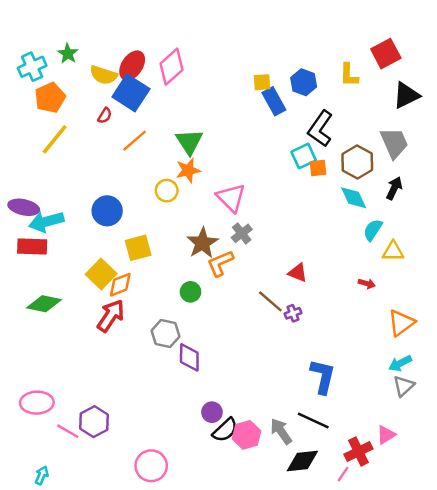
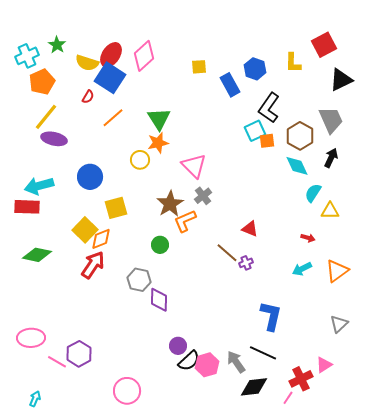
yellow square: (262, 82) -> (199, 67), moved
purple ellipse: (24, 207) -> (54, 139), moved
cyan arrow: (400, 363) -> (302, 269), moved

